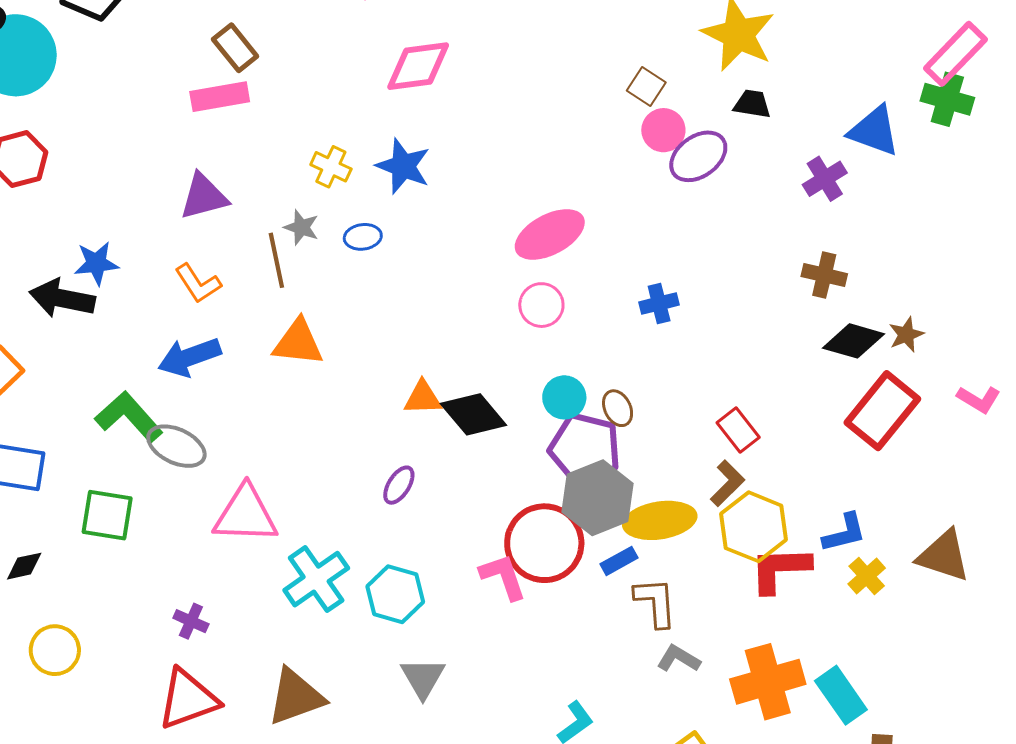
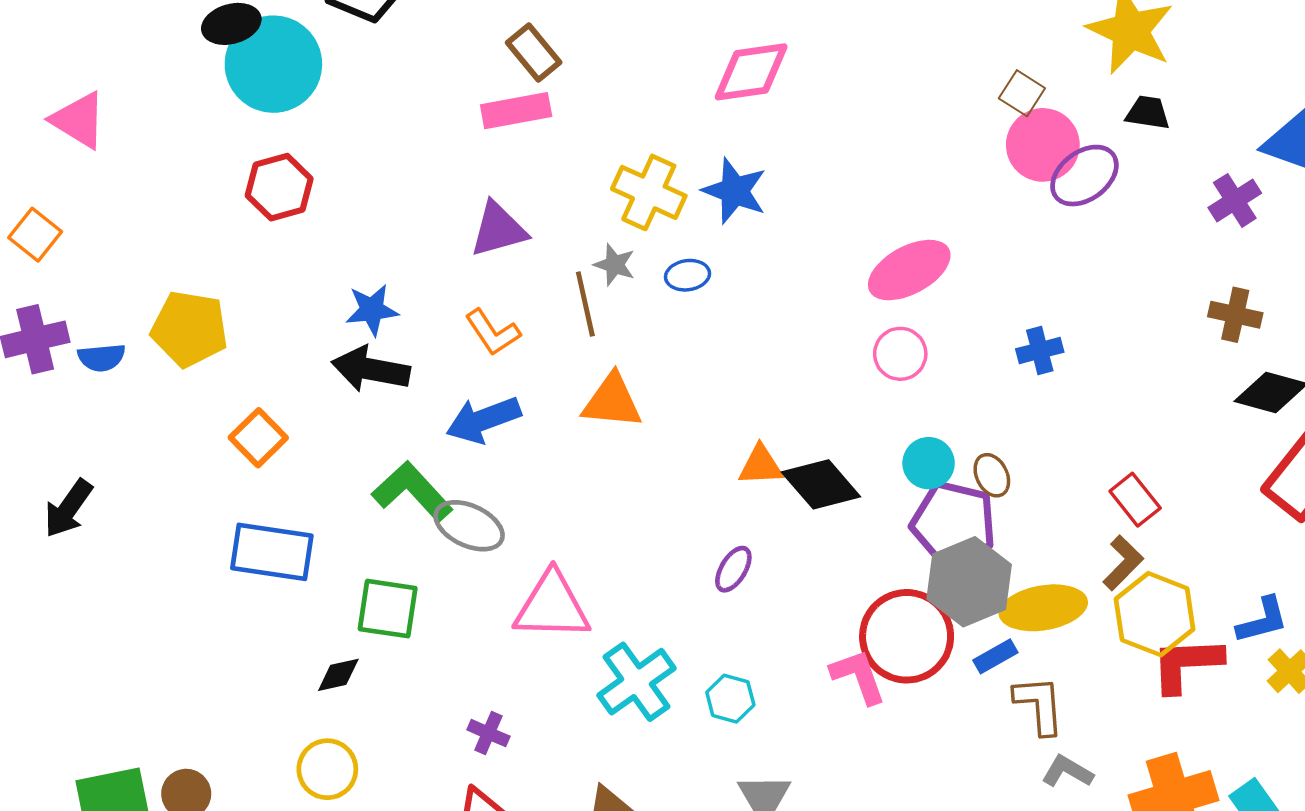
pink circle: (663, 130) -> (1043, 145), size x1.4
yellow cross: (331, 167) -> (649, 192), size x1.5
black arrow: (62, 298) -> (371, 369), moved
black diamond: (24, 566) -> (338, 675), moved
cyan hexagon: (395, 594) -> (730, 699), size x0.7

